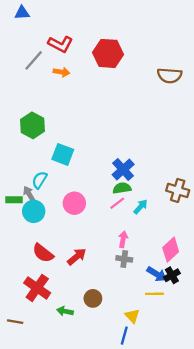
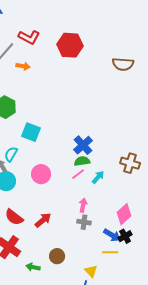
orange arrow: (62, 72) -> (23, 66), moved

